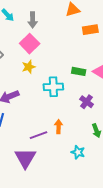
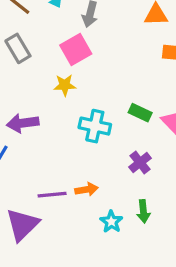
orange arrow: (59, 127) -> (87, 189), turned 64
cyan star: (78, 152) -> (111, 222), moved

